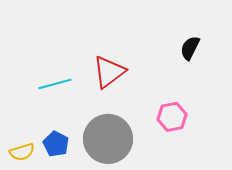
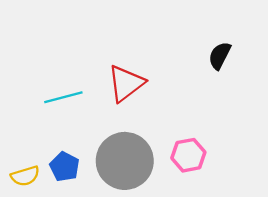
pink hexagon: (172, 117) -> (188, 155), moved

